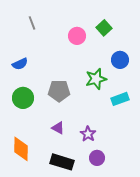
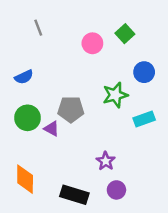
purple triangle: (58, 128) -> (52, 129), moved

